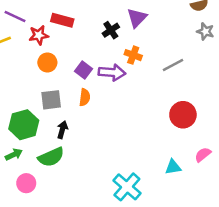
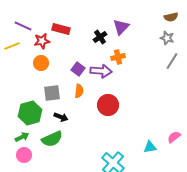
gray star: (205, 31) -> (167, 38), moved
orange cross: (133, 55) -> (118, 57), turned -32
orange circle: (47, 62) -> (41, 63), moved
gray line: (173, 65) -> (172, 61), moved, turned -30
red circle: (183, 115) -> (108, 105), moved
black arrow: (62, 130) -> (61, 117), turned 96
pink circle: (26, 183) -> (24, 155), moved

